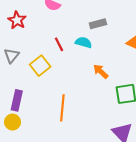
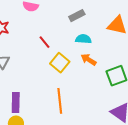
cyan semicircle: (83, 42) -> (83, 39), moved
yellow square: (40, 66) -> (60, 63), moved

